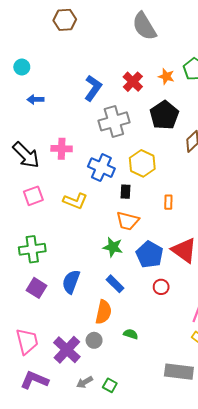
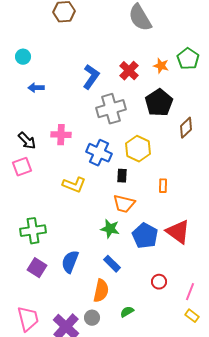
black arrow: (26, 155) -> (27, 141), size x0.7
pink square: (33, 196) -> (22, 167), moved
red circle: (161, 287) -> (159, 282), moved
green semicircle: (131, 334) -> (127, 312), turned -48

